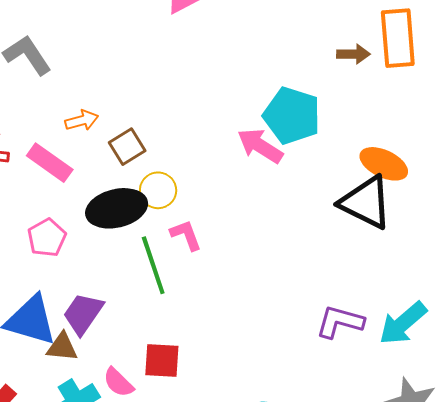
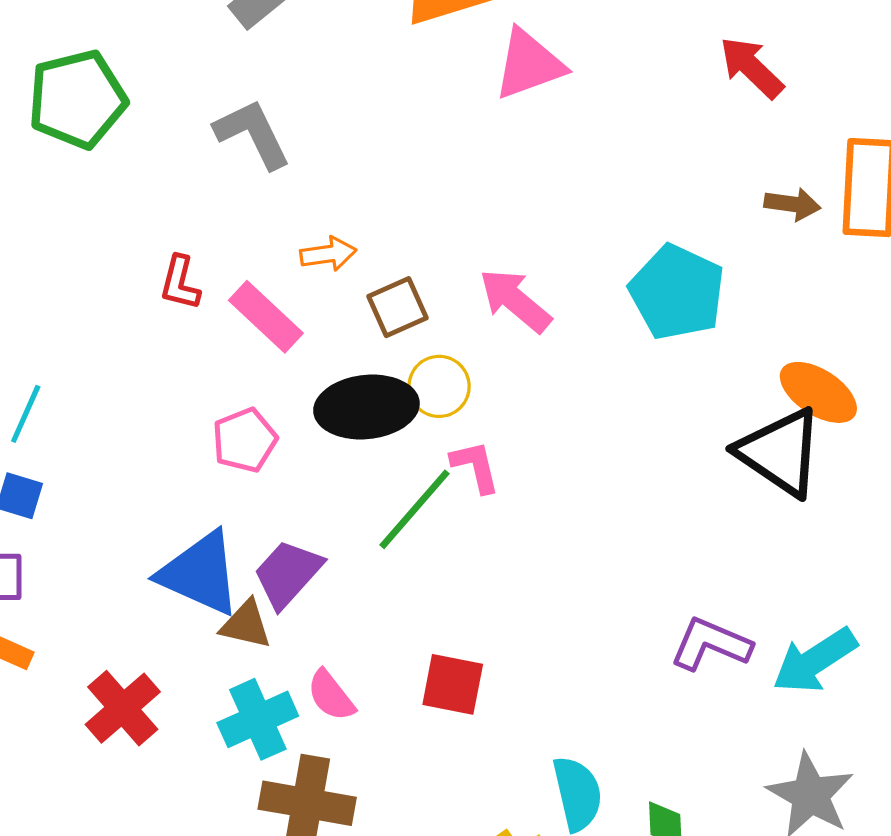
pink arrow: (260, 146) -> (515, 300), moved
green line: (153, 265) -> (415, 509), turned 52
red square: (162, 360) -> (453, 684), moved

